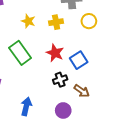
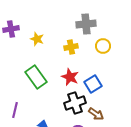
yellow star: (28, 21) -> (37, 39), moved
black cross: (60, 80) -> (75, 103), size x1.5

